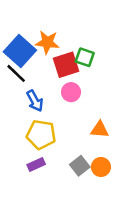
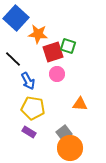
blue square: (20, 51) -> (16, 18), moved
purple rectangle: (36, 164) -> (29, 132), turned 56
orange circle: (101, 167) -> (70, 148), moved, size x1.6

